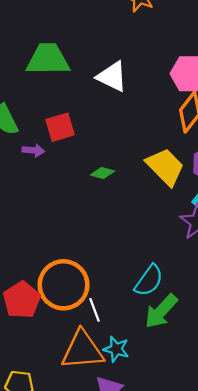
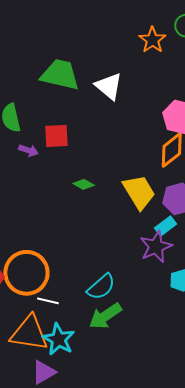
white triangle: (112, 77) -> (109, 86), moved
white line: (94, 310) -> (48, 301), turned -70
cyan star: (116, 349) -> (59, 339), size x1.4

